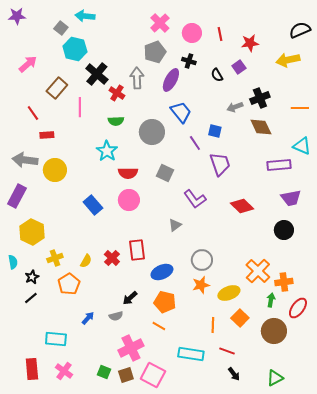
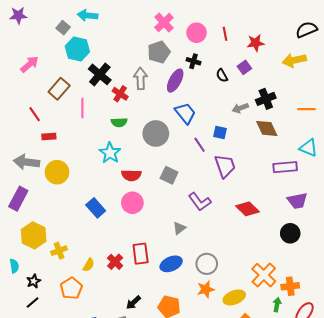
yellow cross: (55, 258) -> (59, 251), moved
blue ellipse: (162, 272) -> (171, 264), moved

